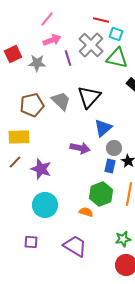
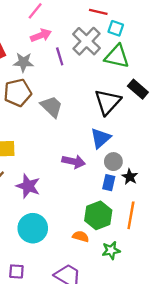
black triangle: (89, 97) -> (108, 102), moved
brown pentagon: (32, 105) -> (18, 93), moved
green star: (123, 239) -> (111, 250), moved

